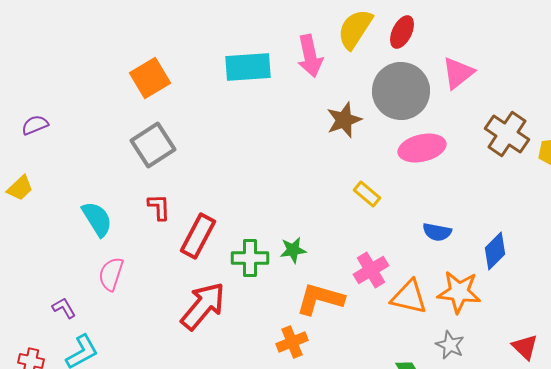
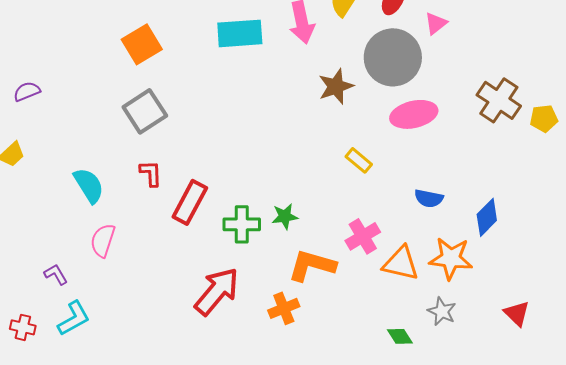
pink triangle: (458, 73) -> (436, 23), moved, size x0.7
red arrow: (203, 306) -> (217, 291), moved

